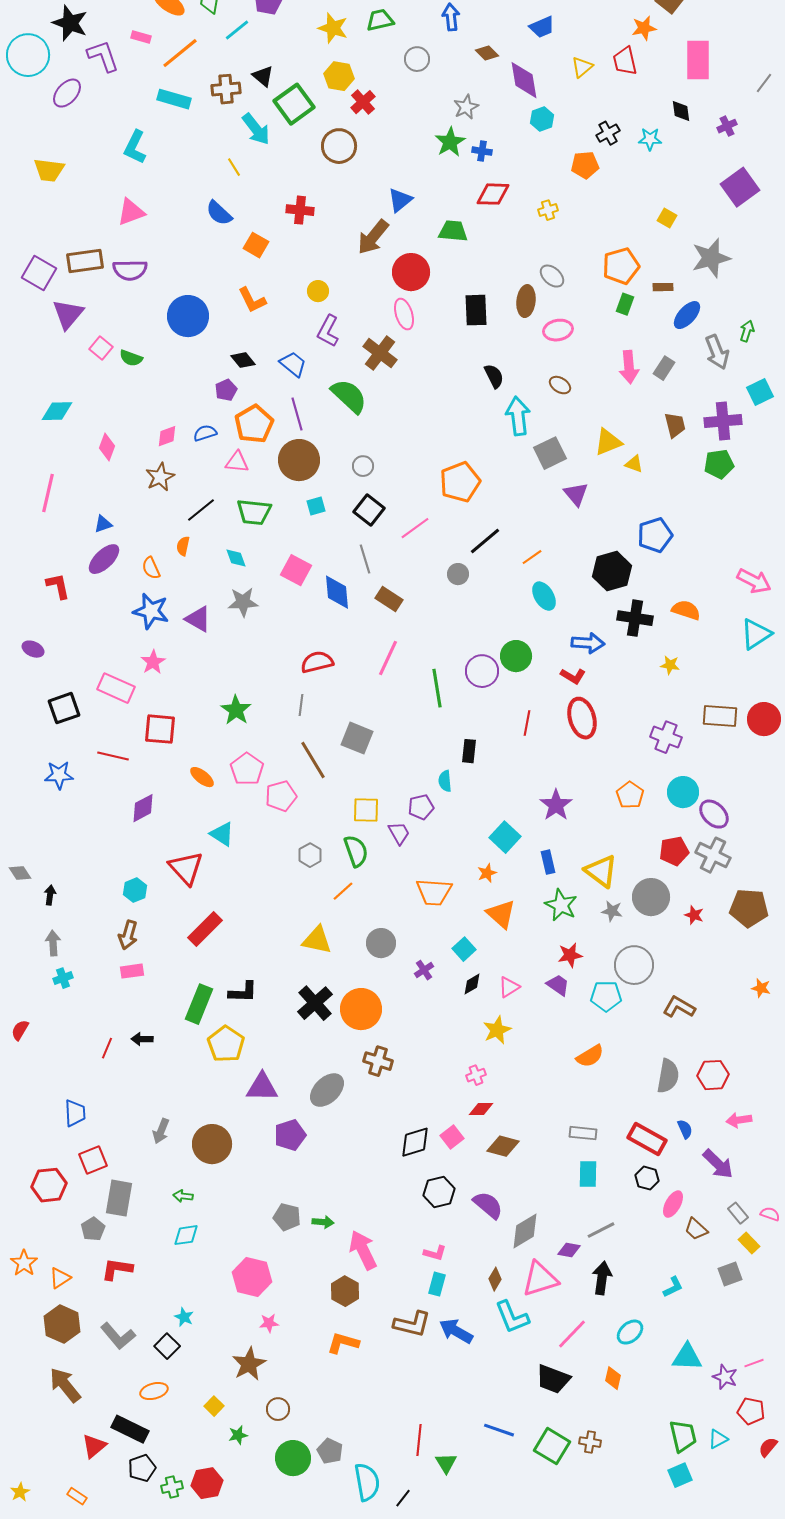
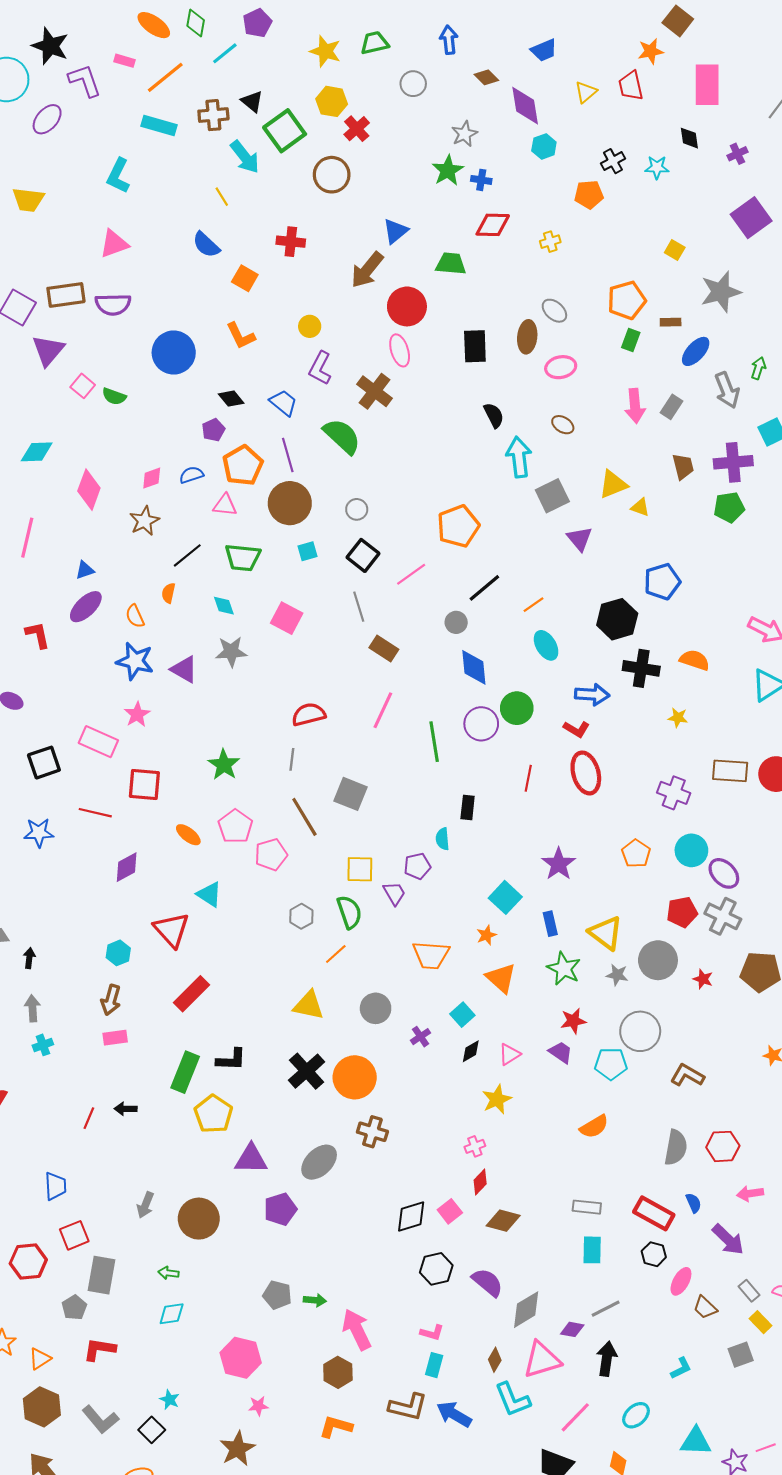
pink diamond: (107, 447) -> (89, 490), size x1.4
blue diamond: (337, 592) -> (474, 667), moved
red diamond: (481, 1109) -> (480, 1182), turned -45

